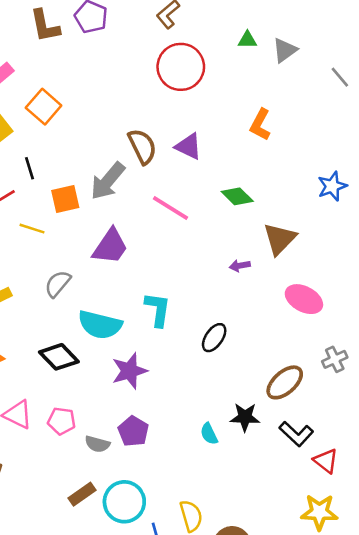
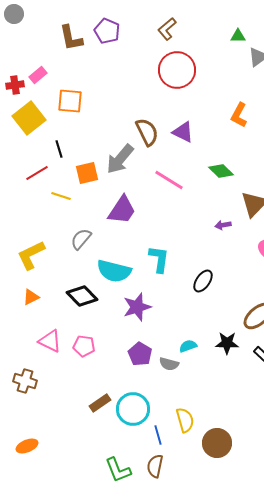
green triangle: (247, 40) -> (238, 36), moved
orange square: (44, 107) -> (70, 101), turned -36
cyan semicircle: (209, 434) -> (188, 346), moved, turned 96
gray semicircle: (97, 444) -> (169, 364), moved

